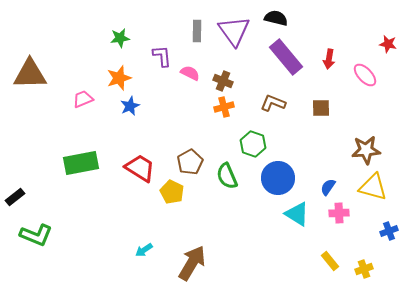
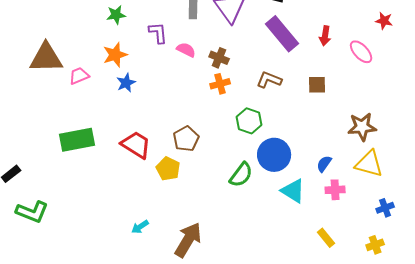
brown triangle: (30, 74) -> (46, 58), moved
green semicircle: (227, 176) -> (241, 175), moved, turned -120
yellow cross: (364, 269) -> (375, 245), moved

